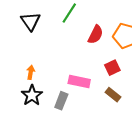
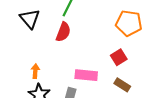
red semicircle: (96, 35) -> (63, 32), moved

